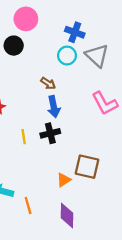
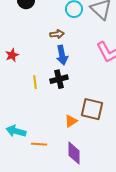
brown arrow: (48, 83) -> (57, 34), turned -40
orange line: (28, 205) -> (39, 144), turned -70

